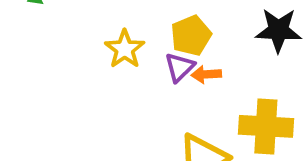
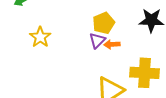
yellow star: (125, 49) -> (40, 37), moved

